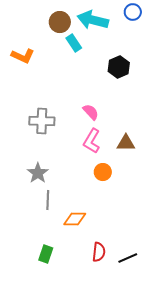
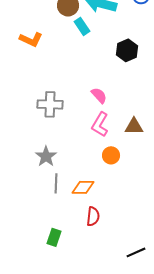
orange diamond: (75, 219) -> (83, 187), moved
red semicircle: (99, 252) -> (93, 216), moved
black line: (128, 258) -> (136, 252), moved

